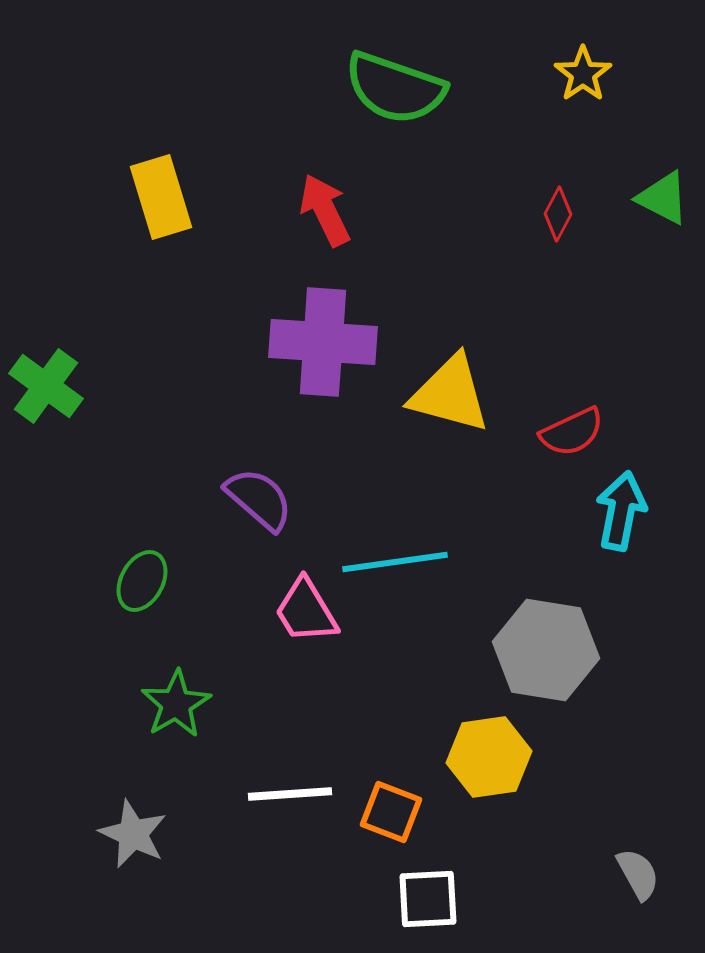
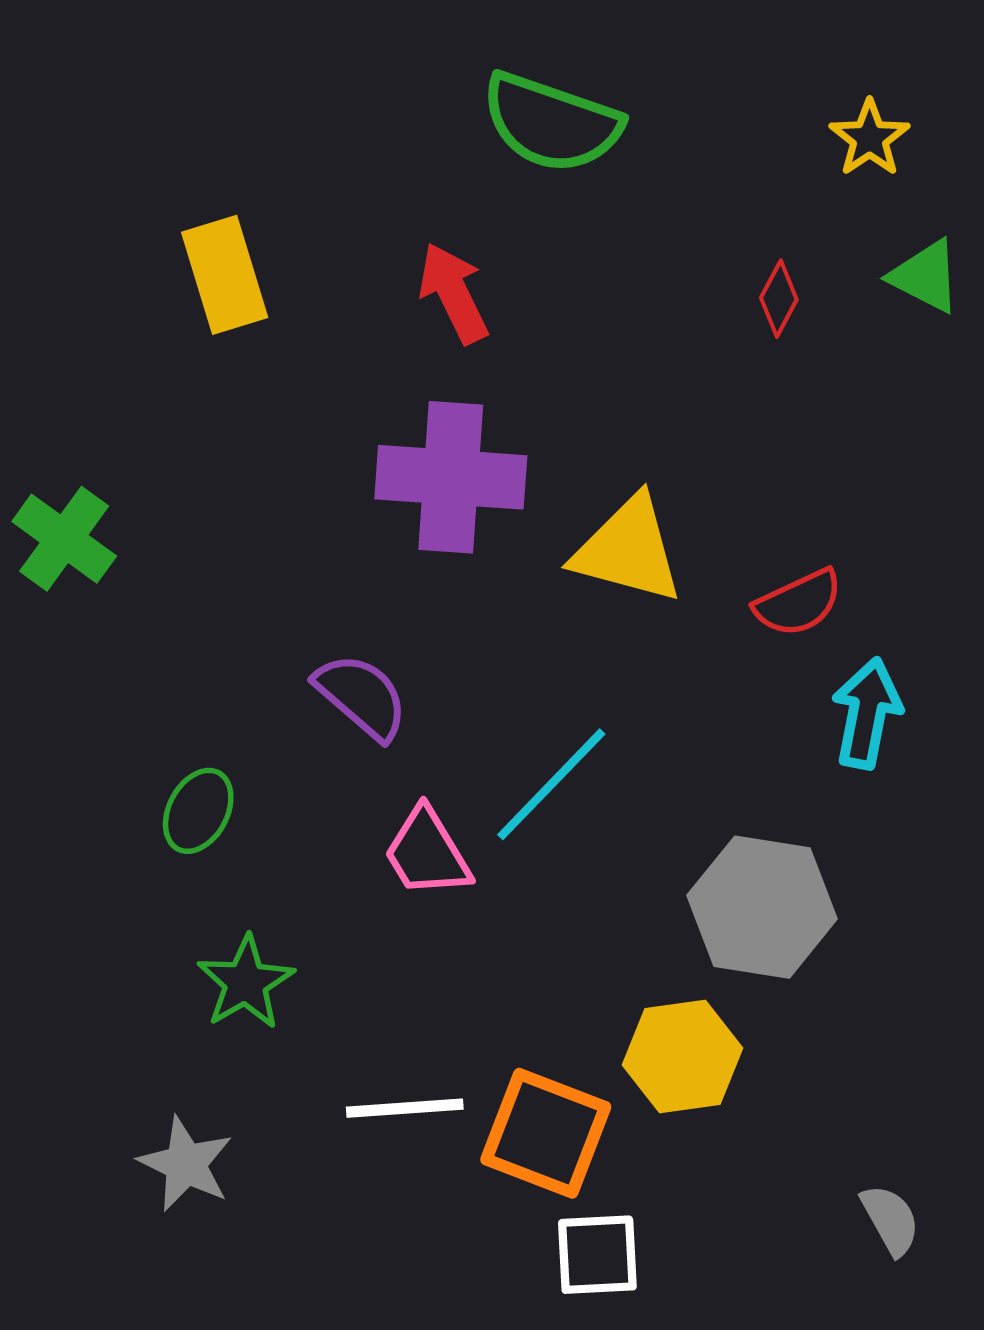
yellow star: (583, 74) -> (870, 138), moved
cyan line: (395, 562) -> (551, 784), turned -38
orange square: (391, 812) -> (546, 1133), size x1.5

